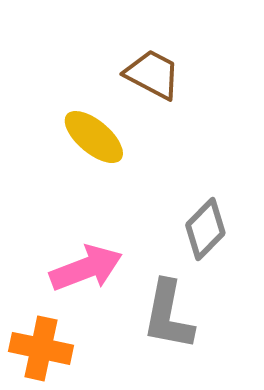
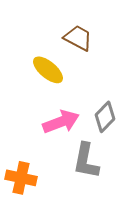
pink arrow: (86, 268) -> (61, 122), moved

